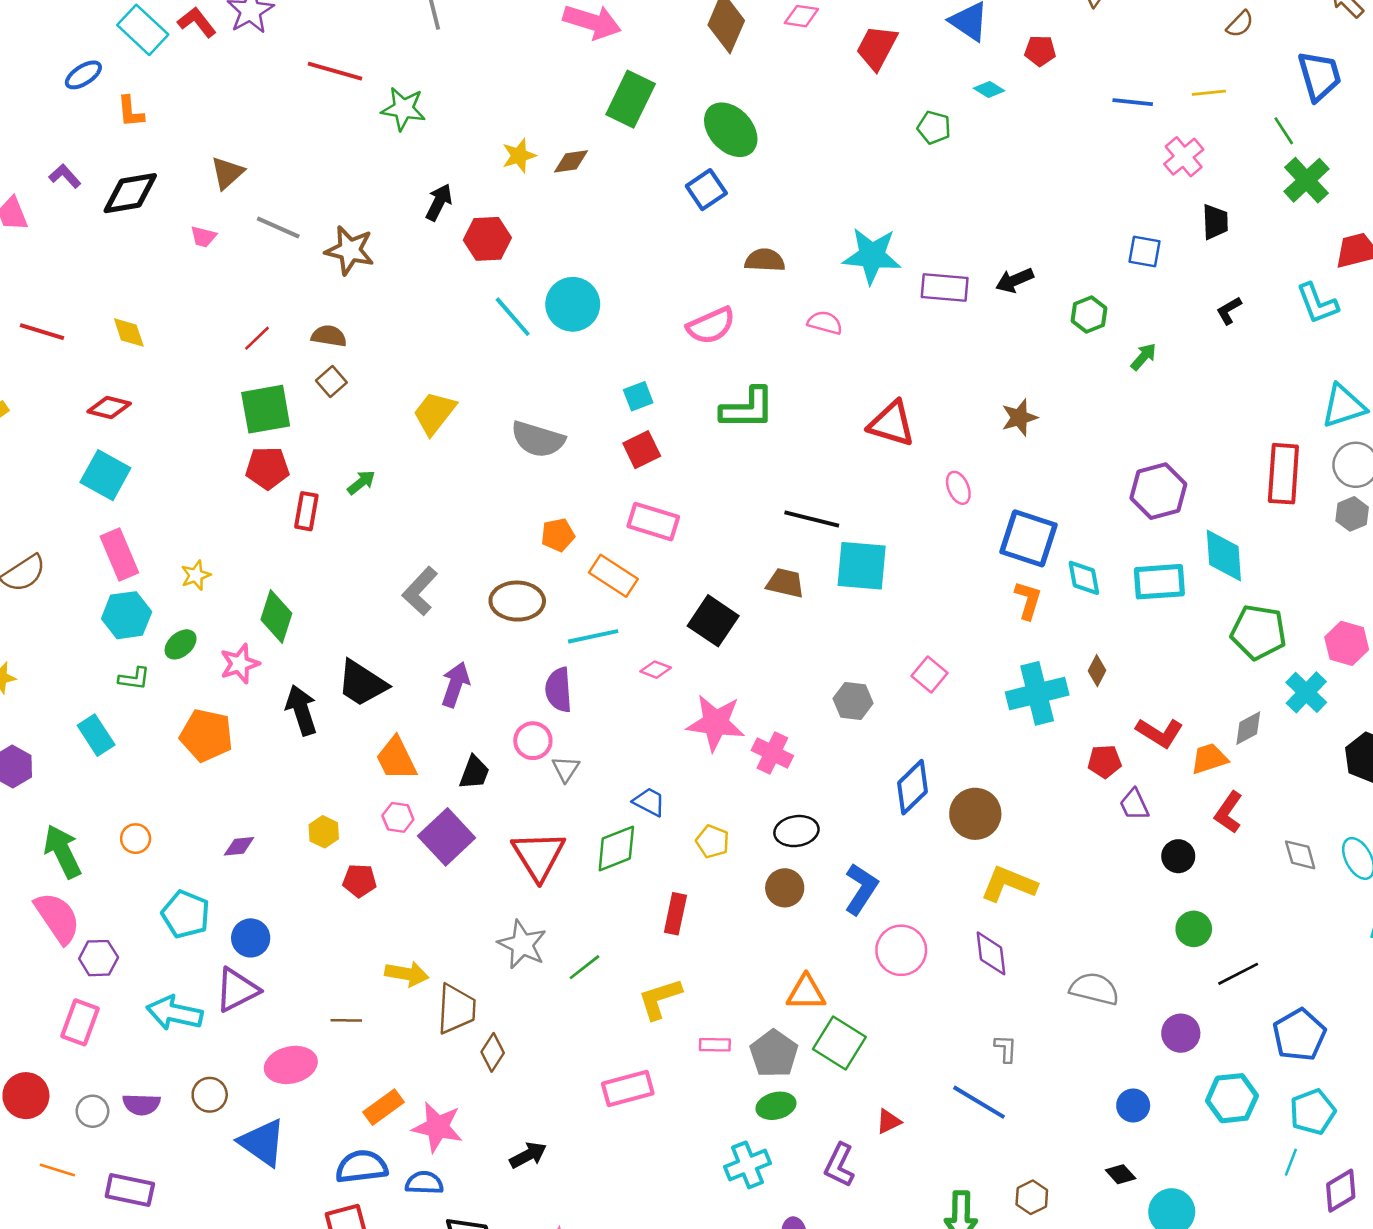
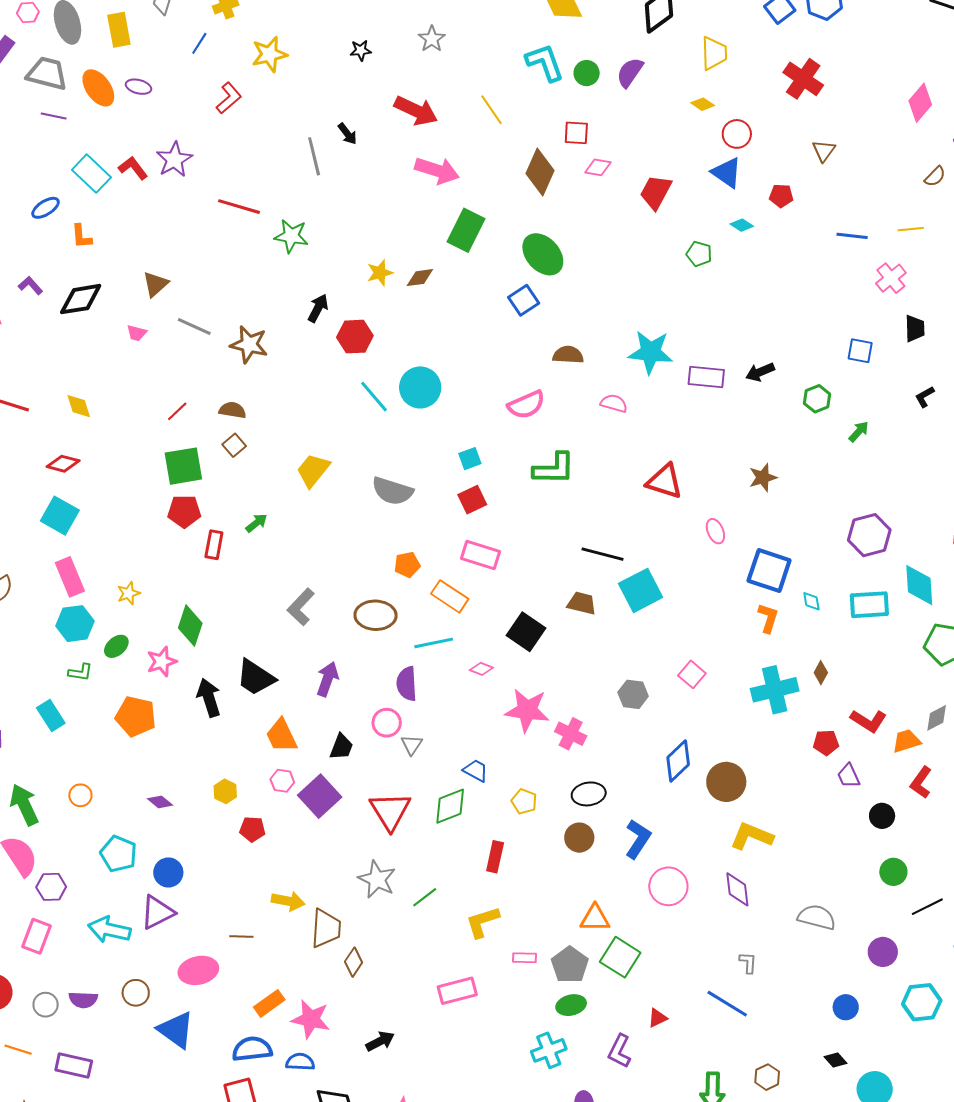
cyan square: (862, 566) -> (641, 590), turned -33
cyan diamond: (1084, 578) -> (811, 601), size x0.7
purple diamond: (239, 846) -> (160, 802), turned 45

